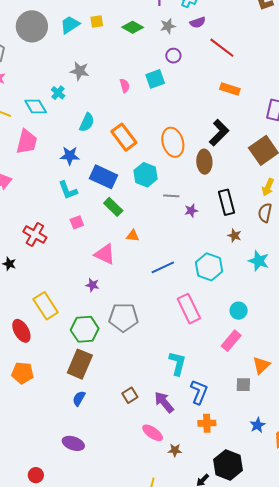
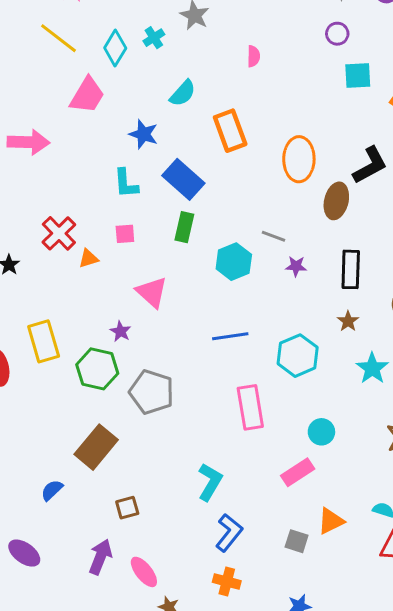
cyan square: (155, 79) -> (358, 76), moved
cyan diamond: (36, 106) -> (115, 48), turned 45
cyan hexagon: (146, 175) -> (234, 262), moved
green rectangle: (113, 207) -> (184, 227), turned 42
orange triangle: (133, 236) -> (88, 258), moved, turned -40
green hexagon: (85, 329) -> (97, 369), moved
brown rectangle: (80, 364) -> (96, 447), moved
purple arrow: (164, 402) -> (100, 557), moved, turned 45

